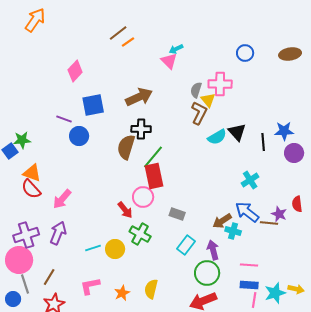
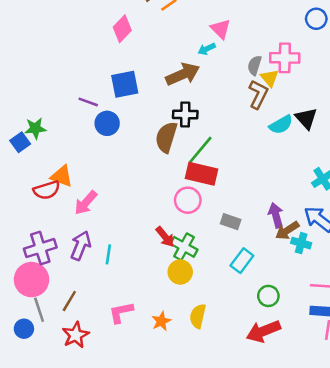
cyan arrow: (176, 49) -> (207, 49), moved
pink diamond: (75, 71) -> (122, 29), moved
orange triangle: (32, 173) -> (62, 176), moved
red rectangle: (154, 176) -> (202, 174), turned -65
red semicircle: (31, 189) -> (47, 190), turned -65
red arrow: (125, 210) -> (165, 237), moved
cyan line: (93, 248) -> (108, 254), moved, turned -63
yellow circle: (115, 249) -> (180, 272), moved
purple arrow: (213, 250) -> (276, 215), moved
green circle: (207, 273) -> (268, 296), size x0.7

